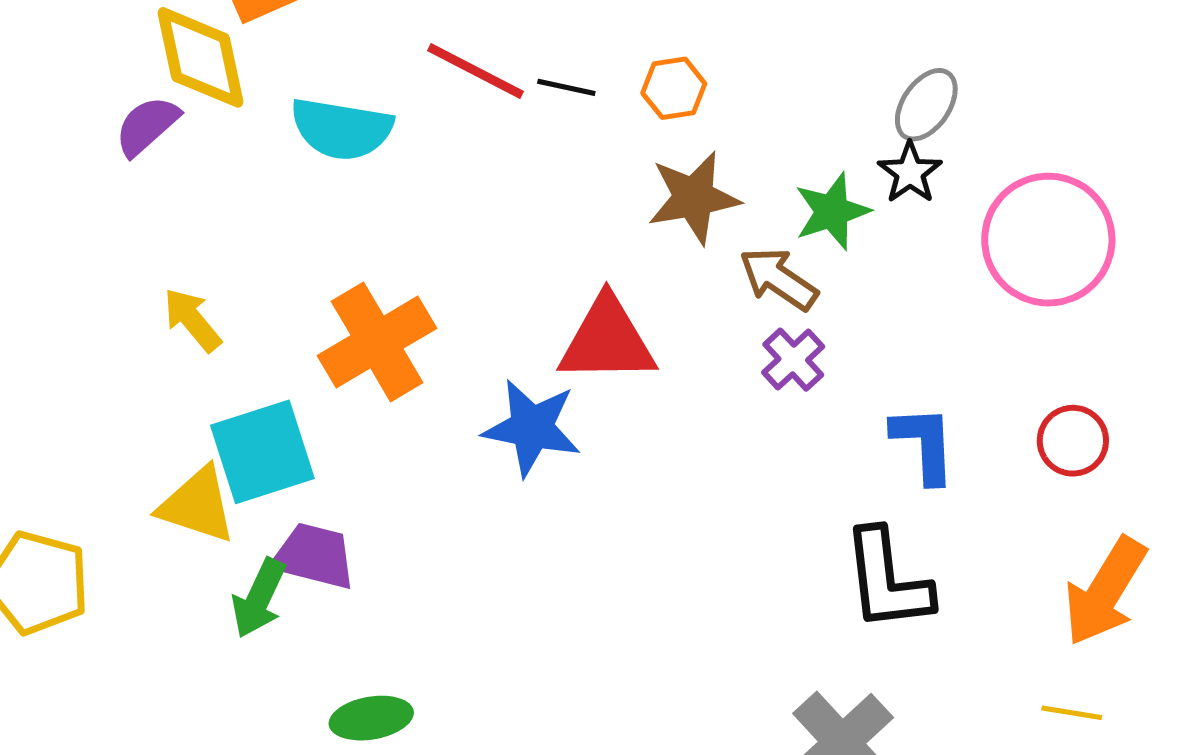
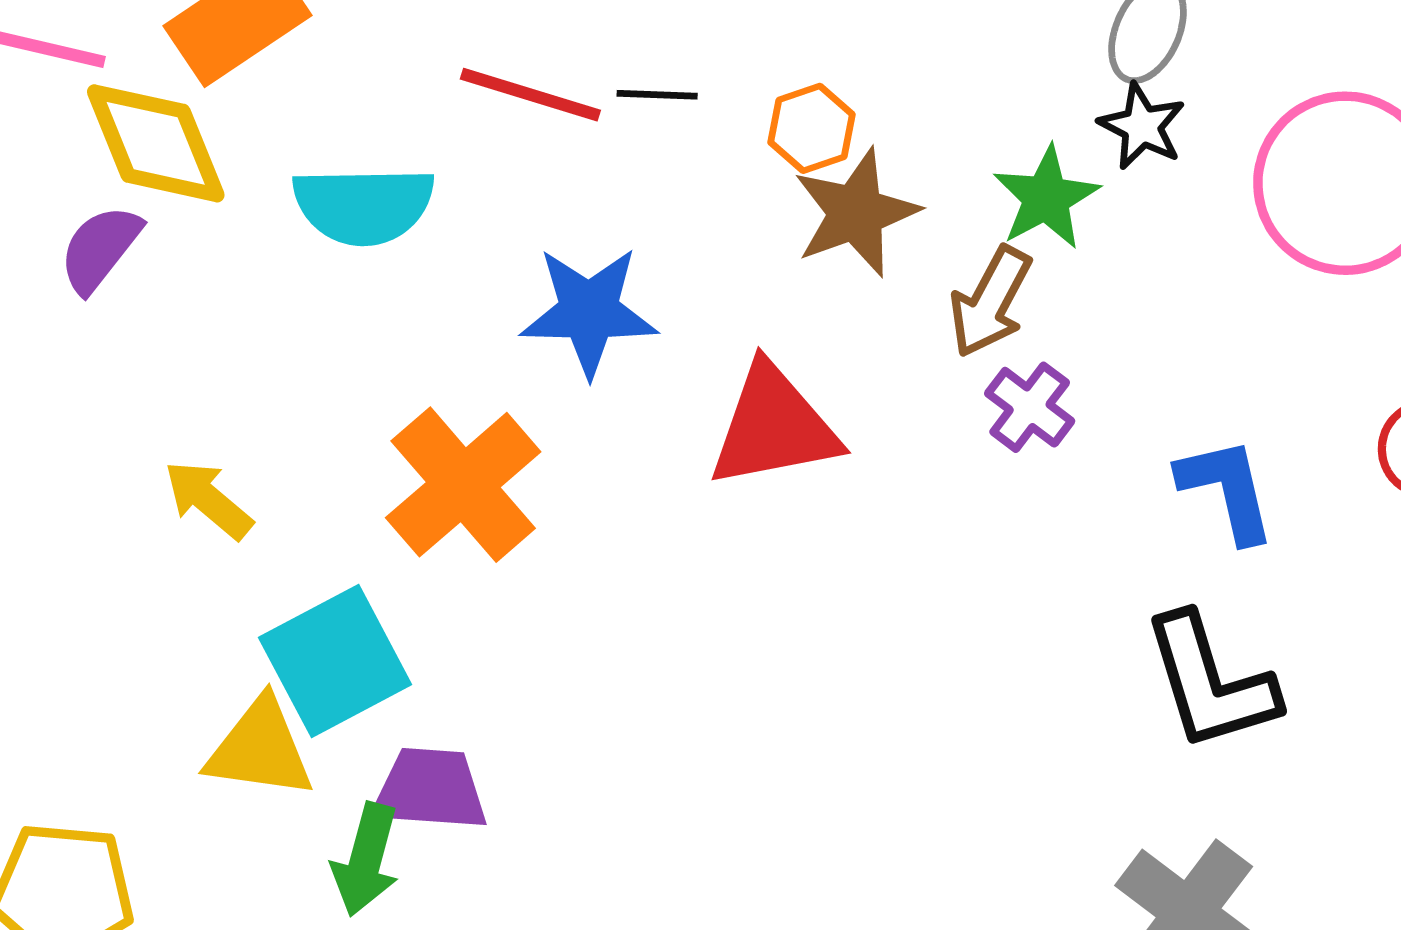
orange hexagon: (674, 88) -> (812, 128), moved
brown arrow: (779, 279) -> (990, 302), turned -86
blue star: (532, 428) -> (589, 311), moved

